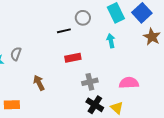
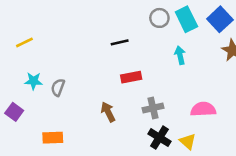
gray circle: (83, 18) -> (159, 18), moved
gray semicircle: (16, 54) -> (58, 87), moved
brown arrow: (39, 83) -> (108, 112), moved

